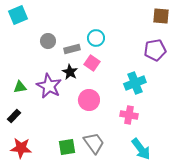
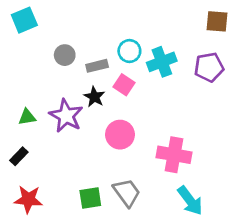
cyan cross: (135, 83) -> (162, 62), moved
pink cross: (129, 115) -> (174, 155), size x1.4

